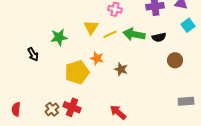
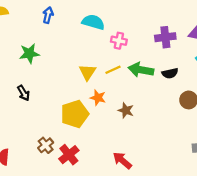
yellow triangle: (91, 27) -> (87, 72), moved
green star: (59, 37) -> (29, 53), moved
red cross: (72, 107) -> (69, 155), turned 30
brown cross: (52, 109) -> (46, 145), moved

